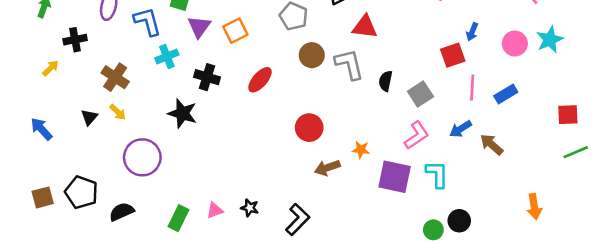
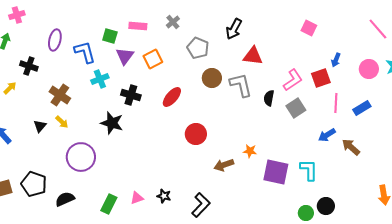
black cross: (75, 40) -> (29, 66), turned 30
red circle: (309, 128) -> (196, 134), moved
pink L-shape: (417, 135) -> (293, 80), moved

